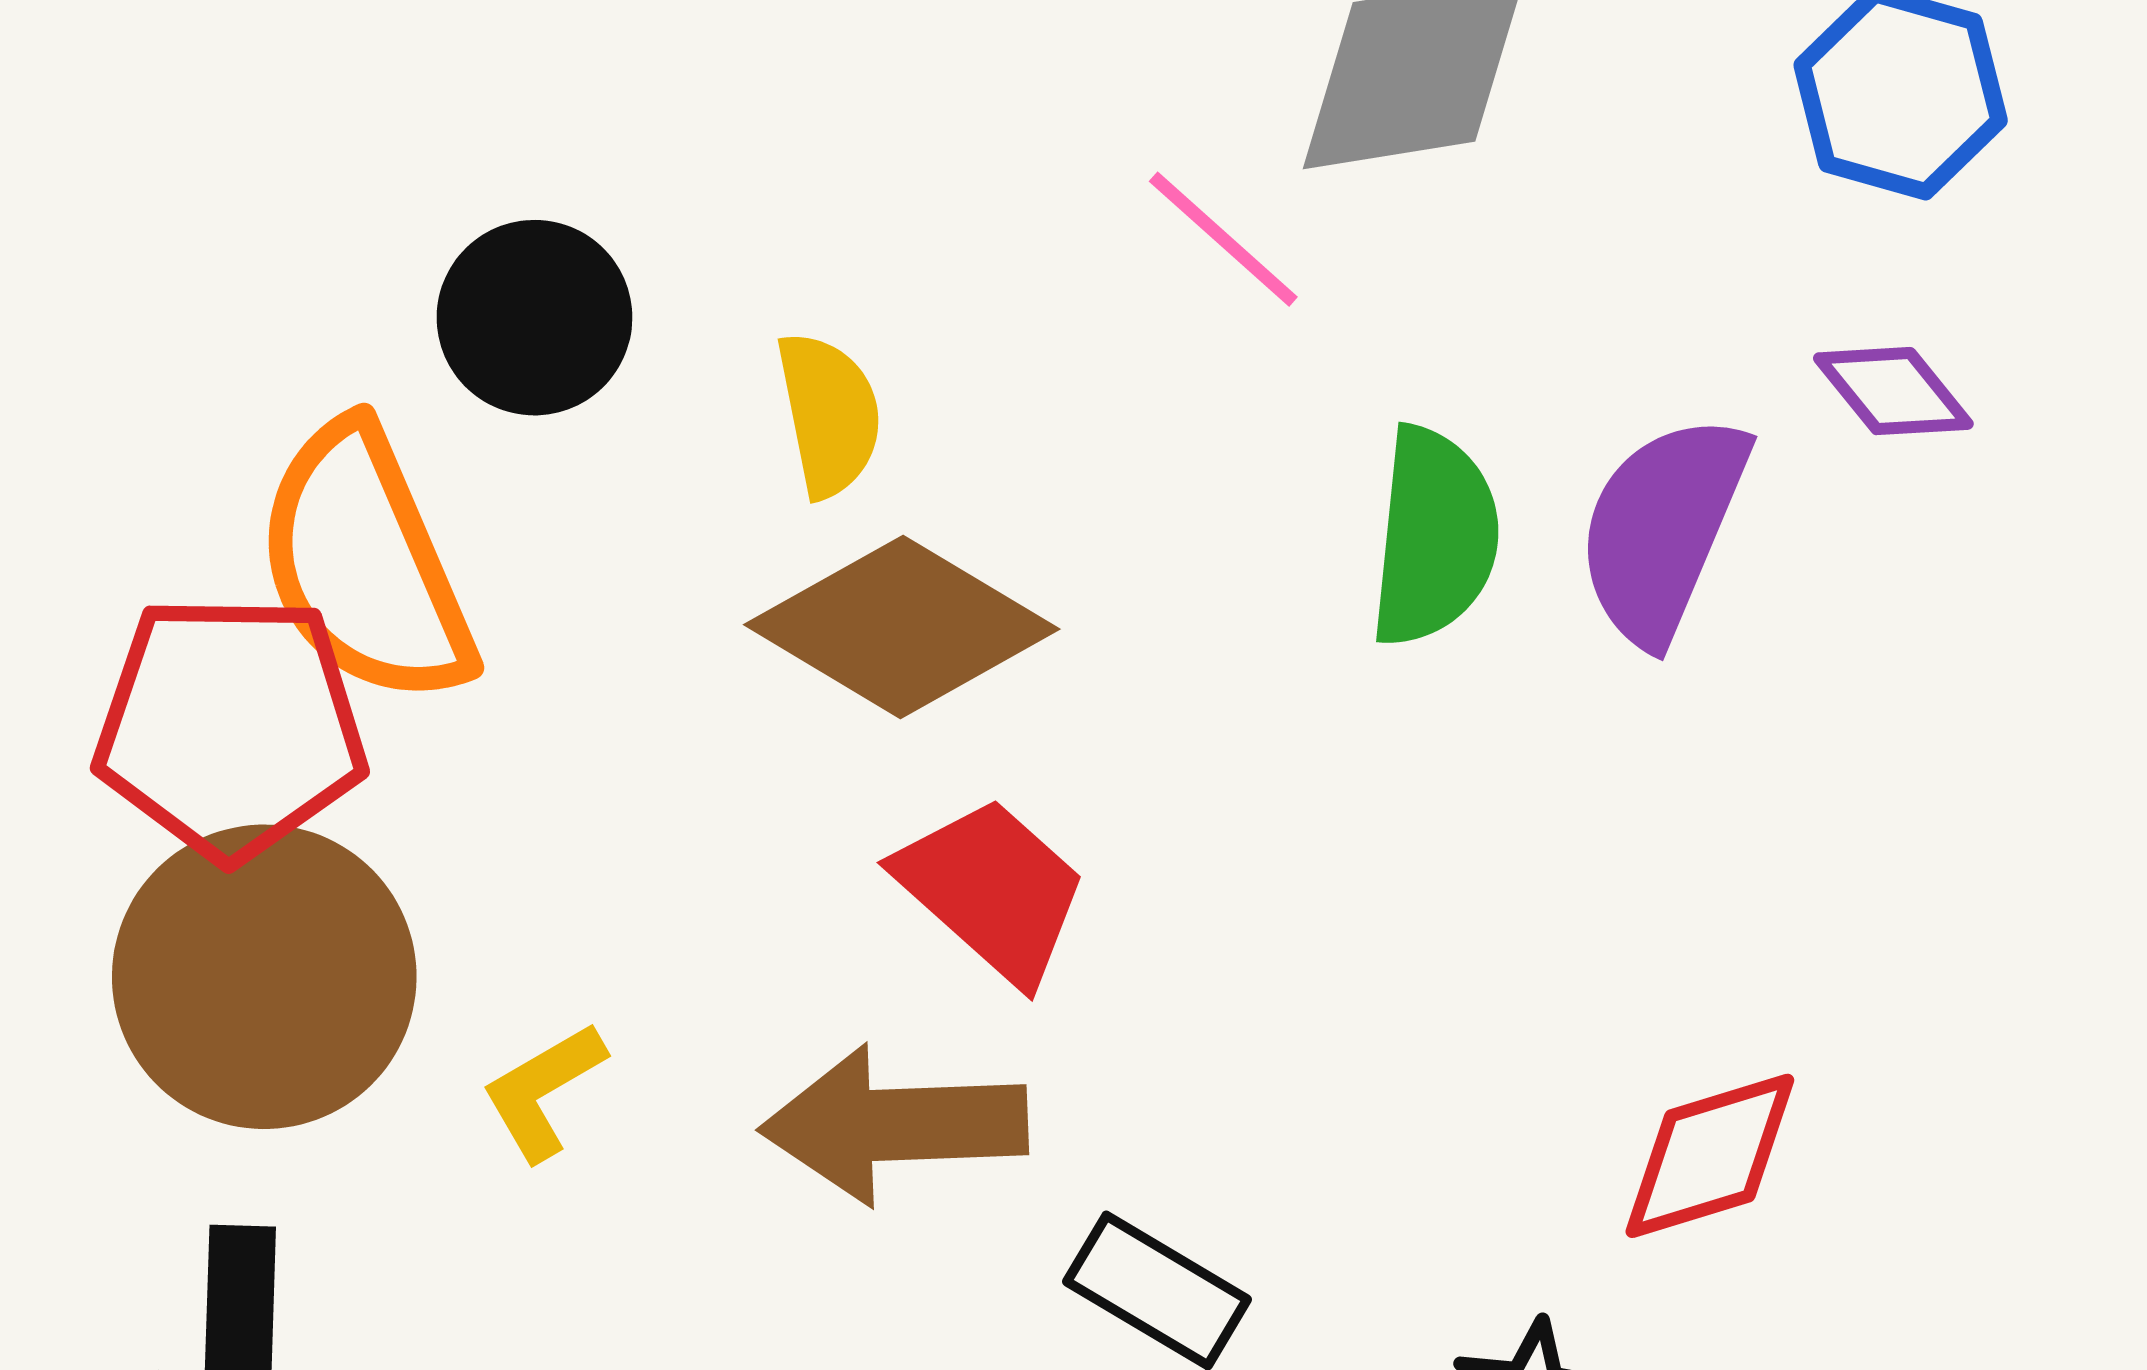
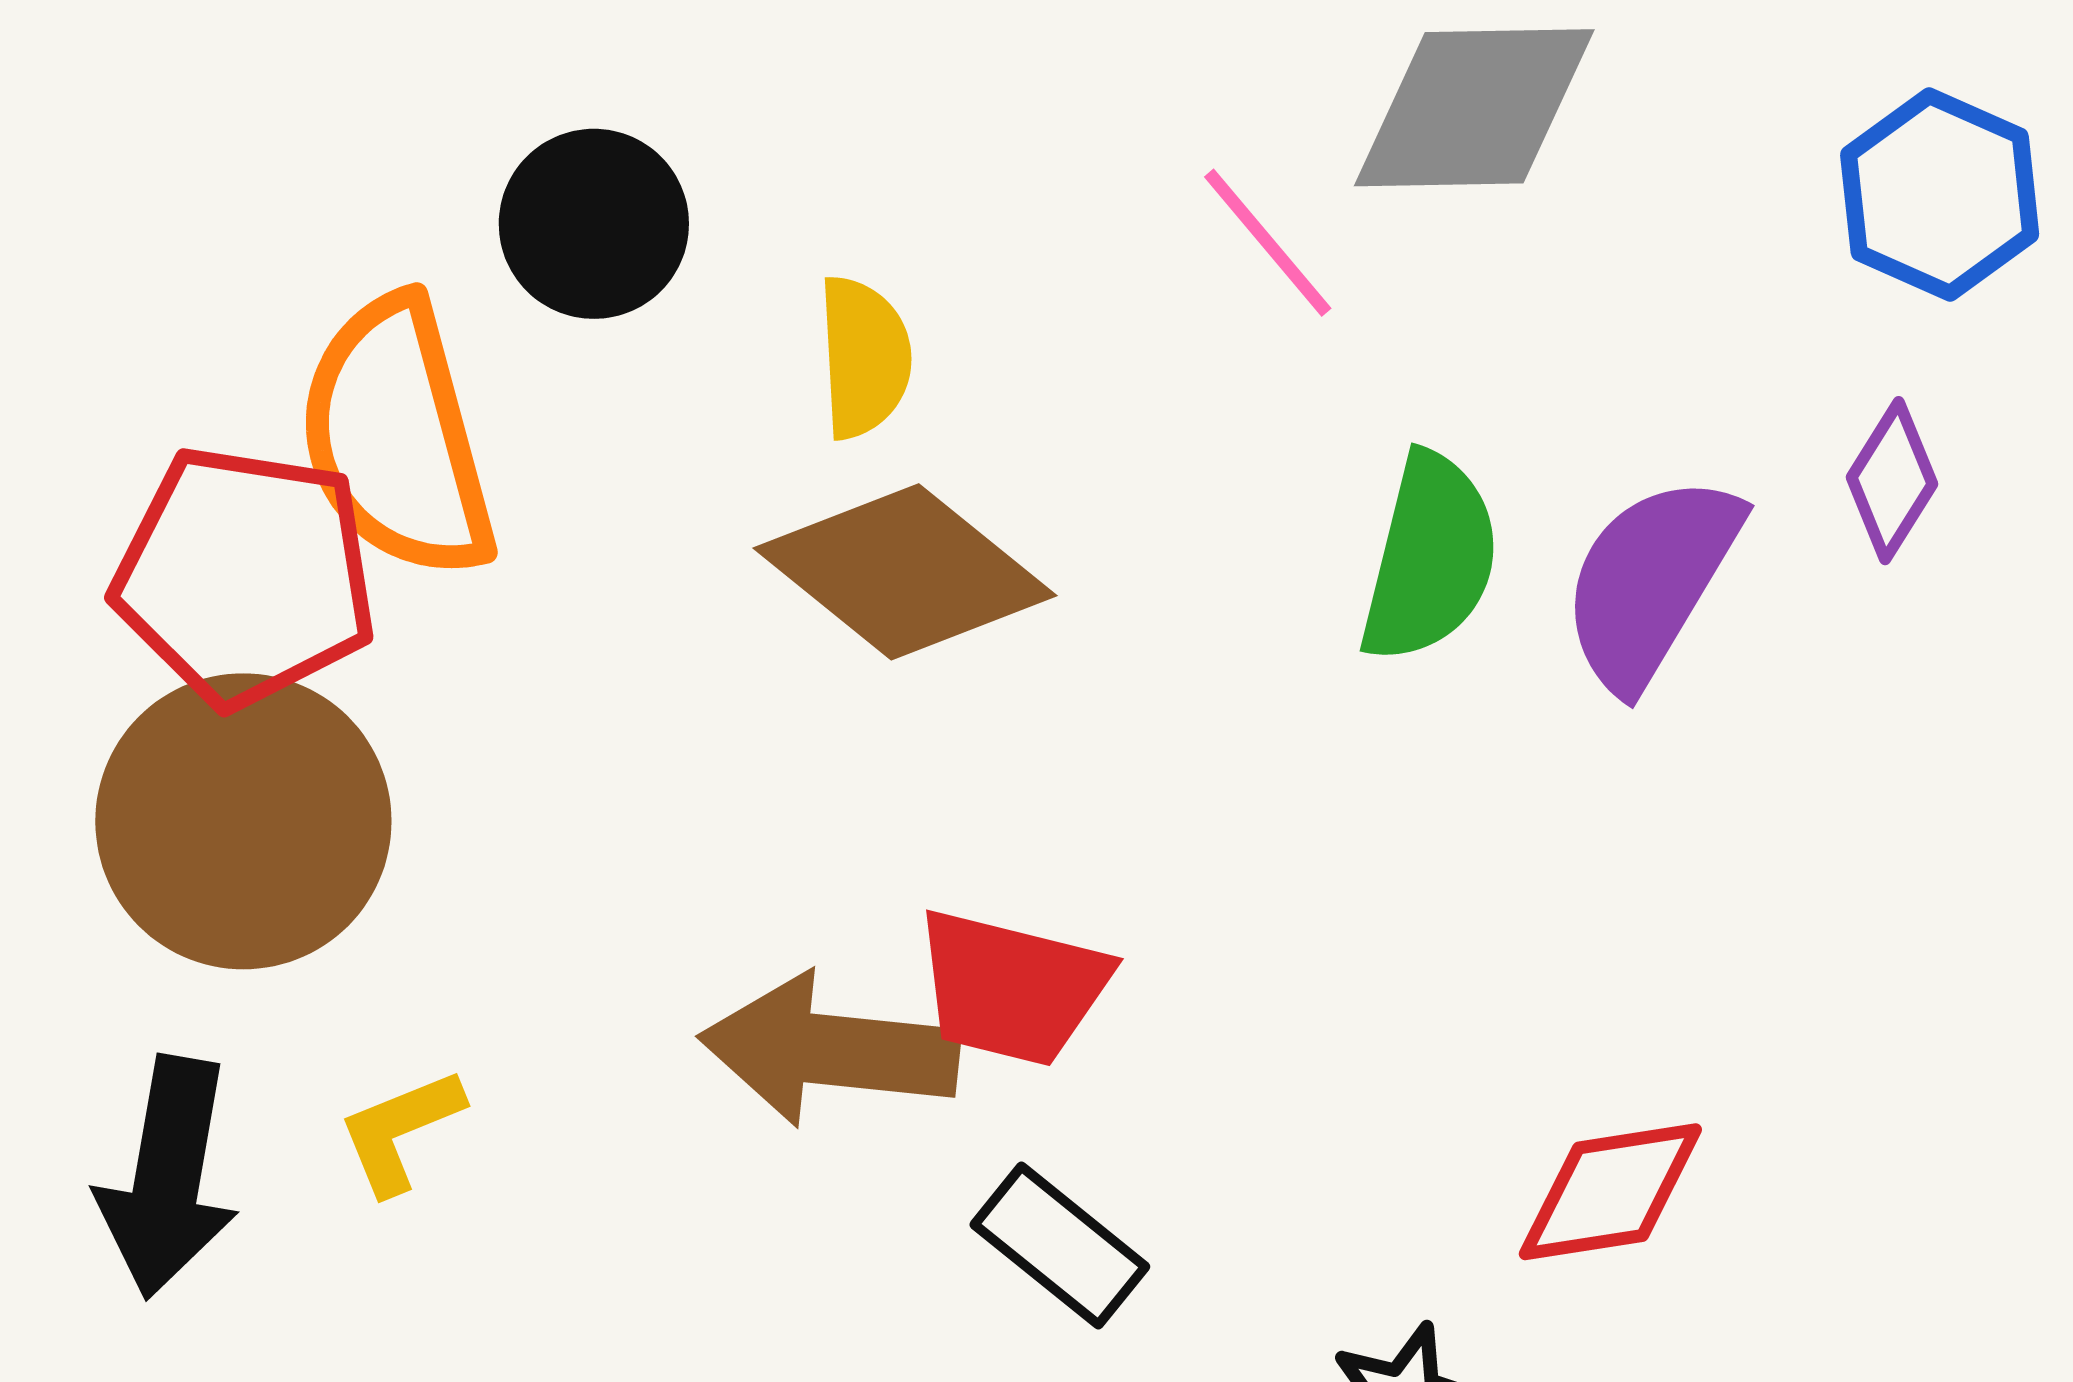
purple diamond: (1893, 391) -> (1892, 481), turned 63
red trapezoid: (992, 890) -> (1012, 988), moved, turned 144
yellow L-shape: (543, 1091) -> (400, 1131), moved

